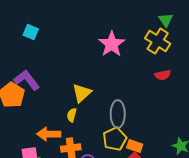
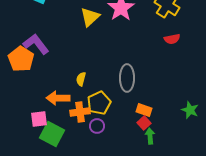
yellow triangle: (82, 93) -> (90, 17), moved
yellow pentagon: (115, 139) -> (99, 103), moved

